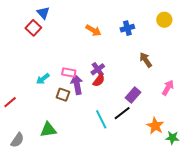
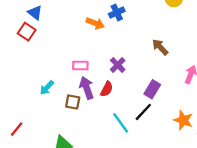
blue cross: (127, 28) -> (117, 13), moved
purple cross: (98, 69) -> (118, 65), moved
pink rectangle: (69, 73) -> (80, 66), moved
red semicircle: (99, 80) -> (107, 89), moved
red line: (10, 102) -> (17, 129), moved

